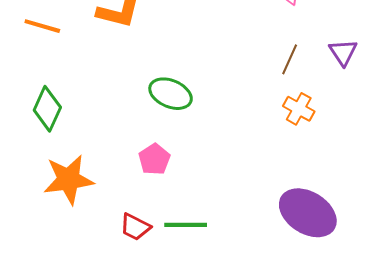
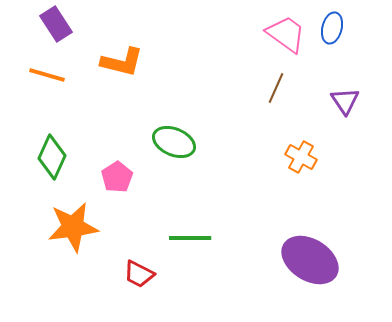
brown line: (290, 59) -> (276, 88), moved
pink pentagon: (154, 159) -> (117, 177), moved
green line: (186, 225) -> (190, 238), moved

